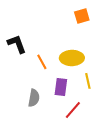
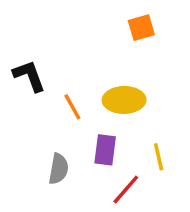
yellow line: (88, 81) -> (159, 157), moved

